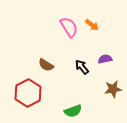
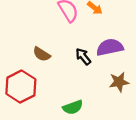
purple semicircle: (105, 59) -> (110, 47), size x1.6

